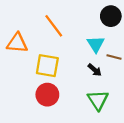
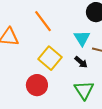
yellow square: (47, 66) -> (50, 58), moved, turned 30

